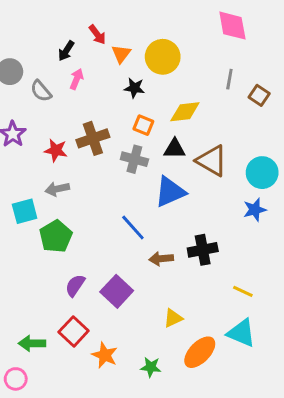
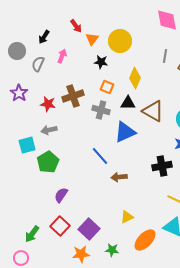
black arrow: (66, 51) -> (44, 37), moved
gray semicircle: (41, 91) -> (38, 64), turned 63
yellow diamond: (185, 112) -> (135, 78), turned -60
black cross: (203, 250) -> (162, 166), moved
purple square: (117, 291) -> (89, 229), moved
green arrow: (32, 343) -> (32, 234), turned -54
orange star: (105, 355) -> (81, 254), moved, turned -30

